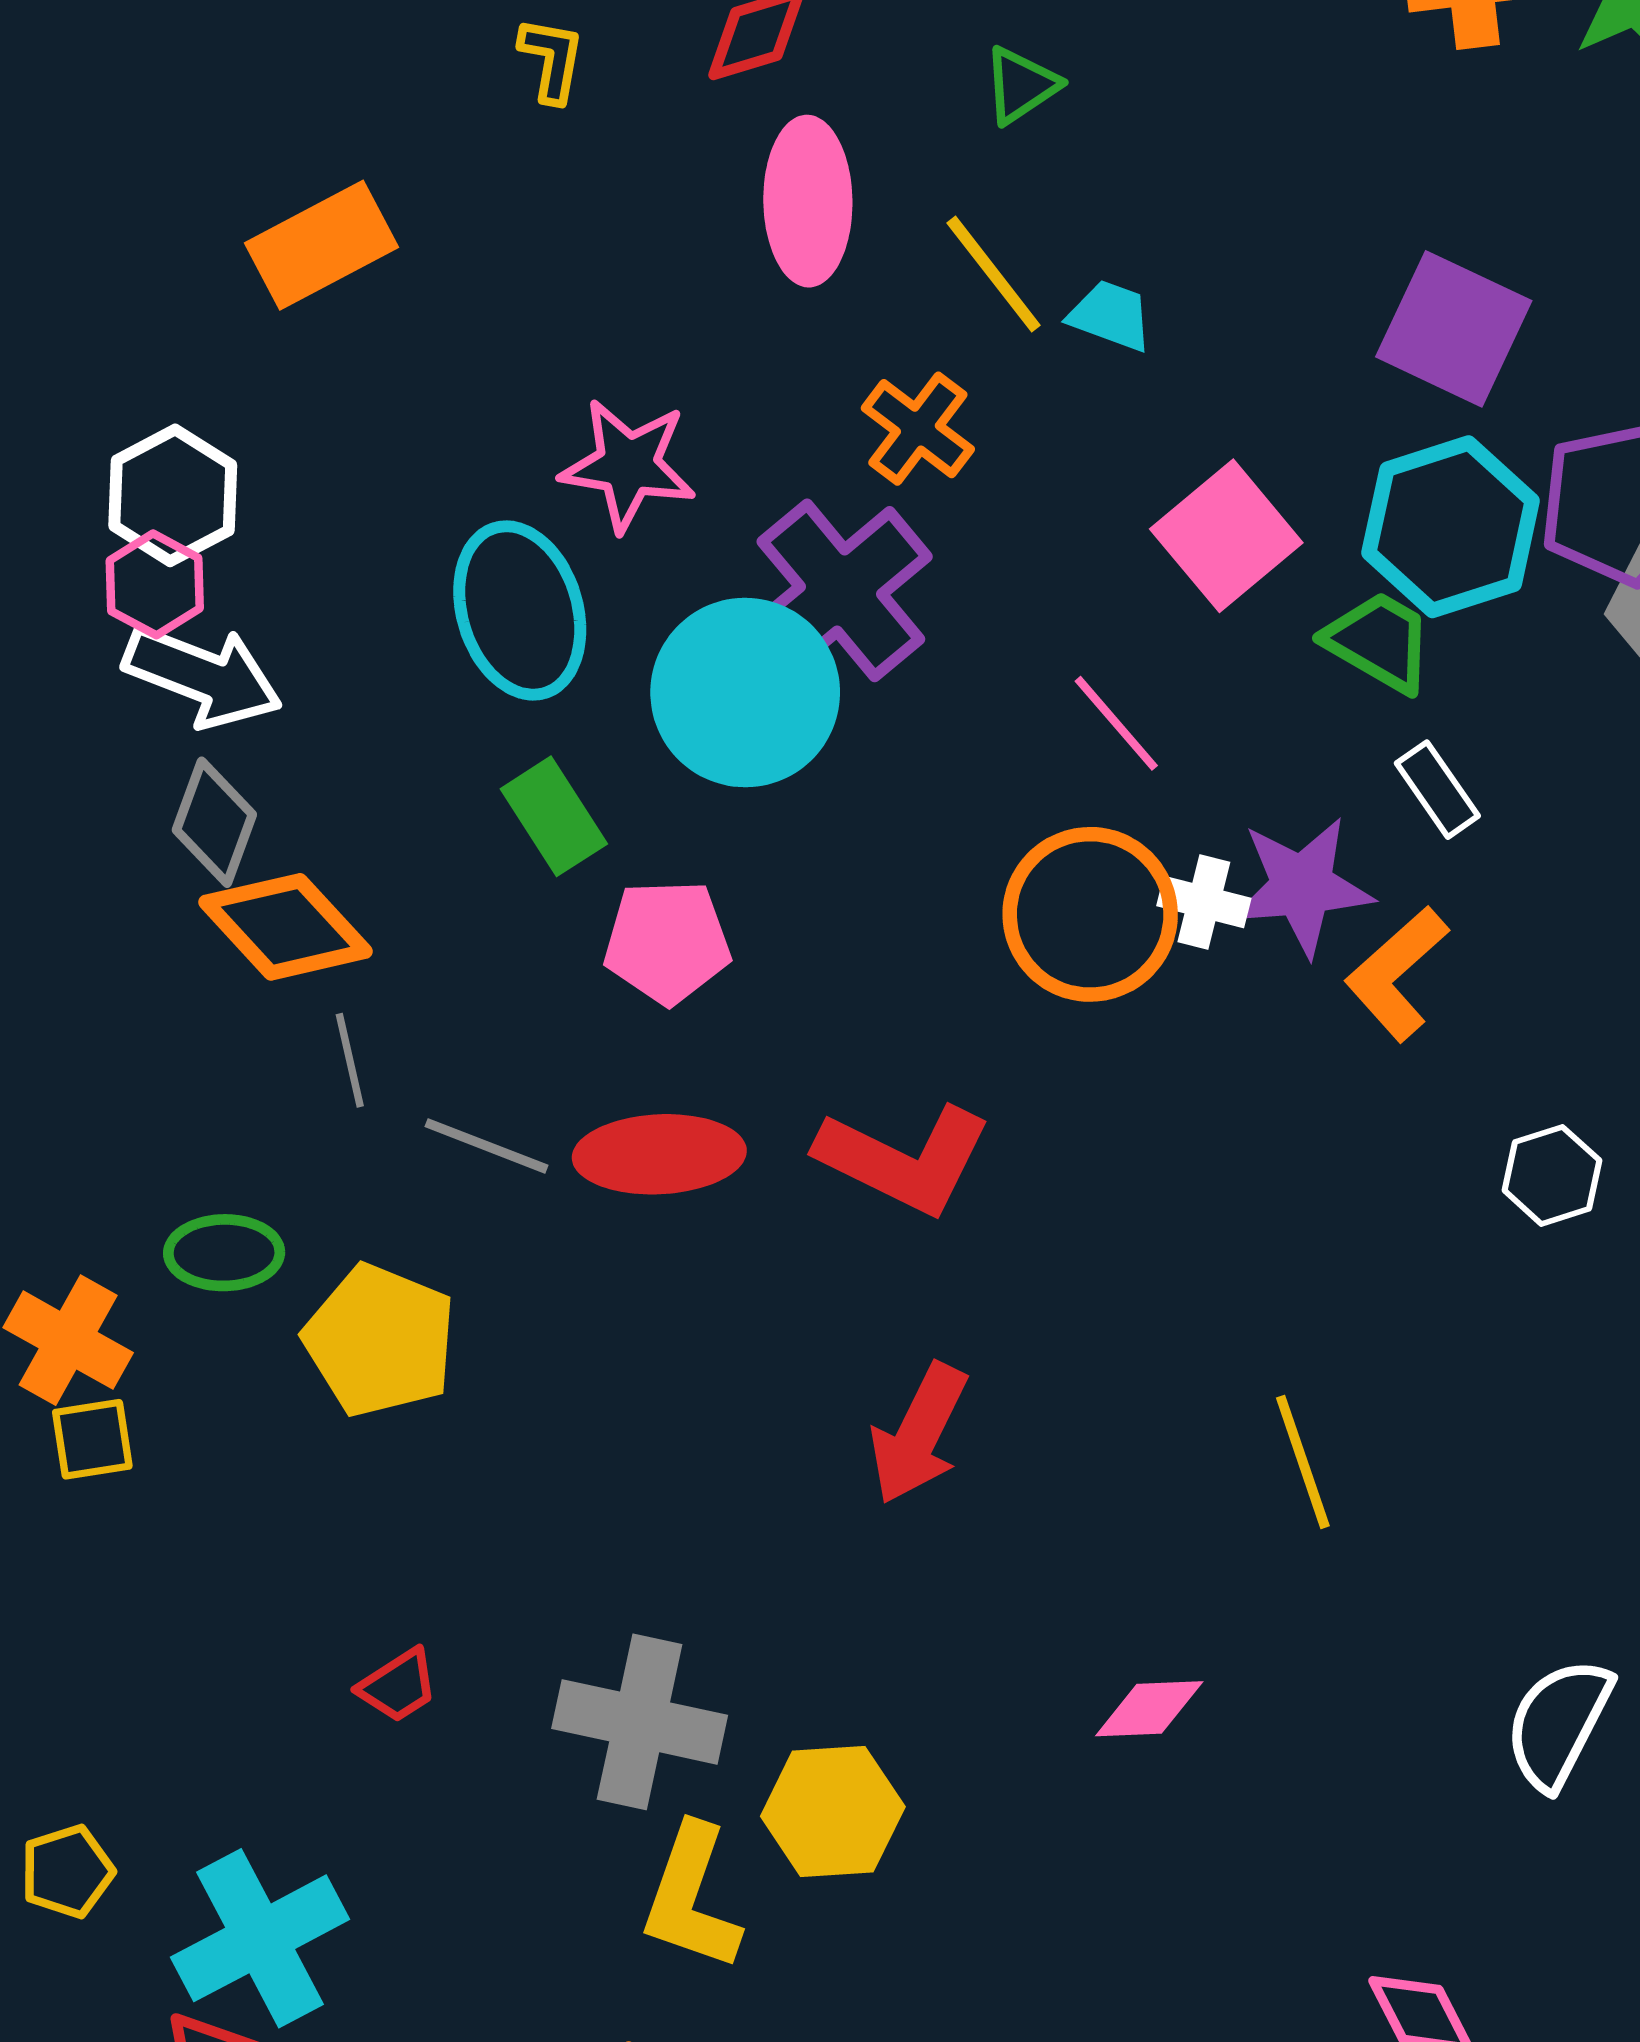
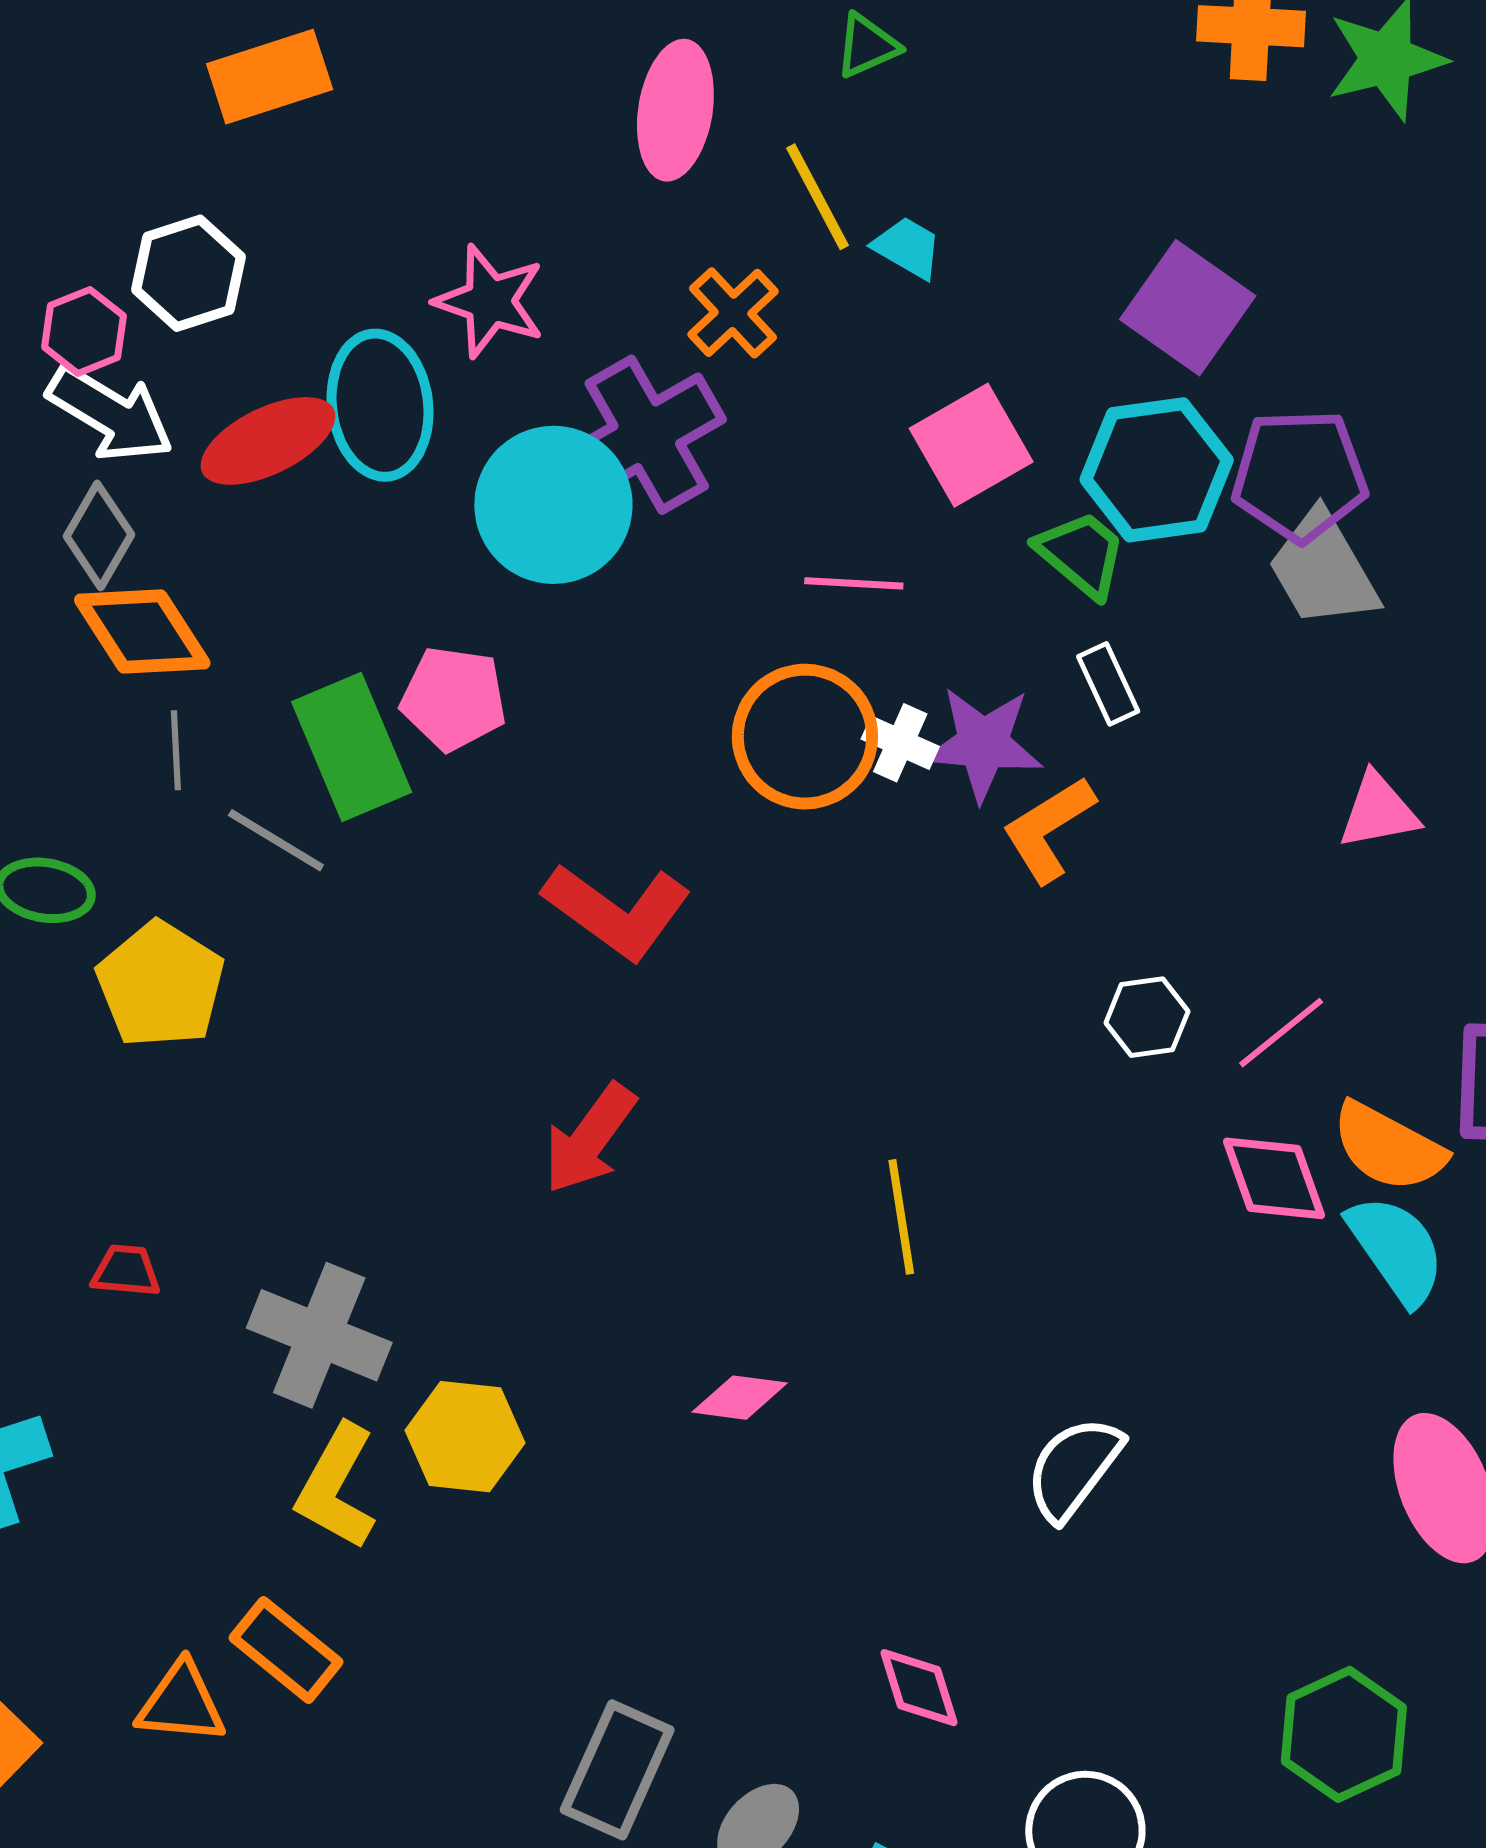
white hexagon: (173, 495) -> (188, 273), moved
pink line: (1116, 723) -> (854, 583), turned -56
green rectangle: (554, 816) -> (352, 747), moved, size x1.5
red ellipse: (659, 1154) -> (268, 441), moved, turned -33
red trapezoid: (398, 1686) -> (126, 1271), turned -152

